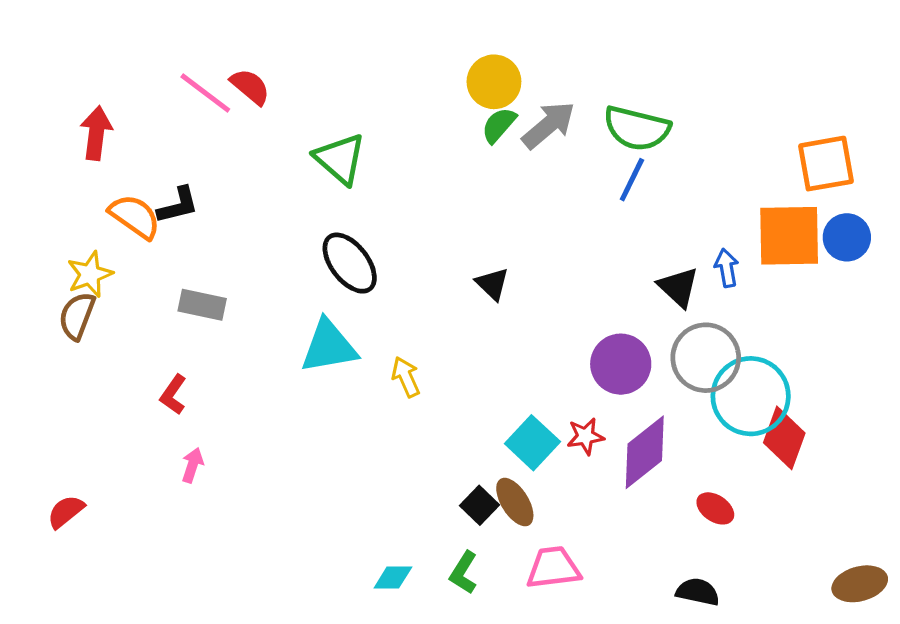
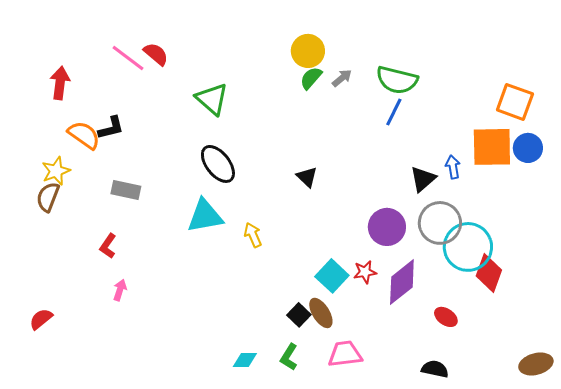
gray arrow: (549, 125) -> (342, 78), size x0.6
orange square: (826, 164) -> (515, 102), turned 30
black triangle: (678, 287) -> (423, 179), turned 36

